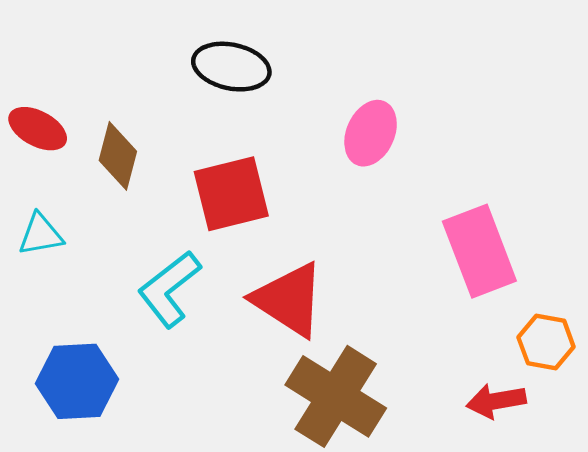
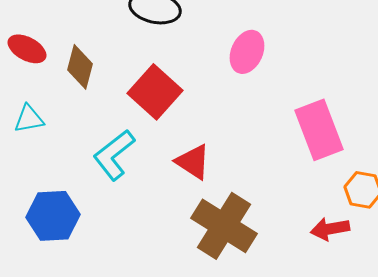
red square: (231, 194) -> (155, 92), turned -34
red triangle: (289, 300) -> (193, 162), size x0.7

